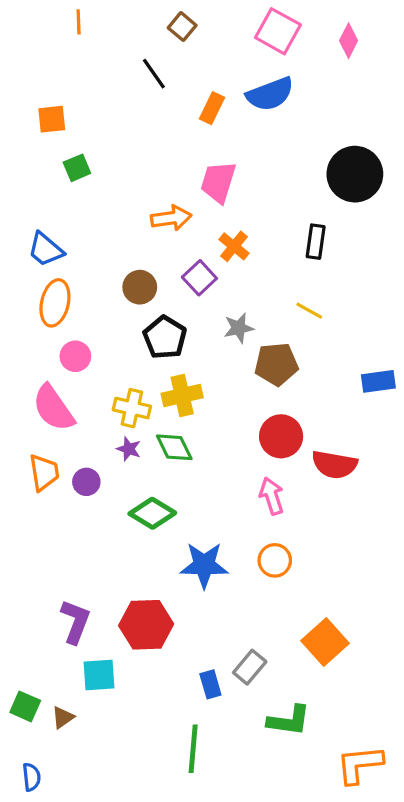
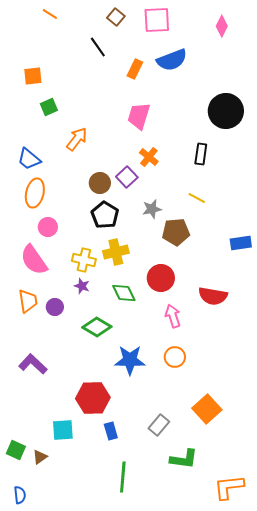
orange line: (79, 22) -> (50, 14), turned -56
pink square: (278, 31) -> (157, 20), moved, turned -32
orange arrow: (171, 218) -> (77, 139), moved, turned -45
brown circle: (140, 287) -> (100, 183), moved
red circle: (281, 436) -> (161, 278), moved
green diamond: (174, 447) -> (124, 293), moved
purple L-shape: (75, 622) -> (33, 364), moved, turned -68
blue rectangle: (210, 684) -> (111, 431), moved

